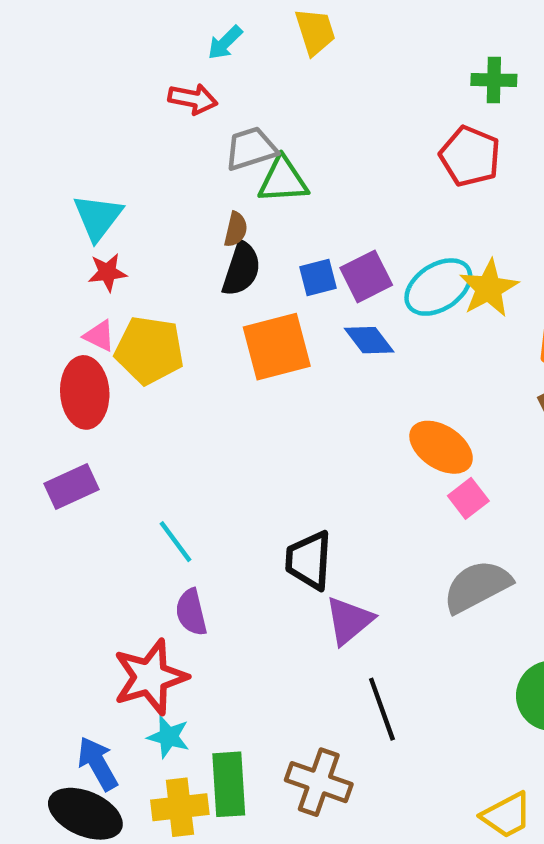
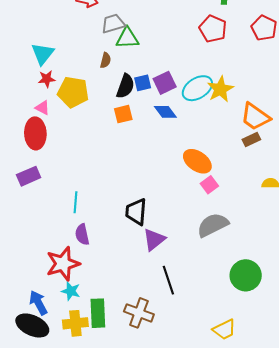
black semicircle: (241, 269) -> (125, 86), moved
orange square: (277, 347) -> (123, 114), size x0.6
yellow pentagon: (149, 350) -> (73, 92), moved
cyan line: (175, 542) -> (76, 202), turned 40

